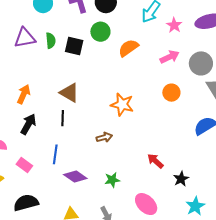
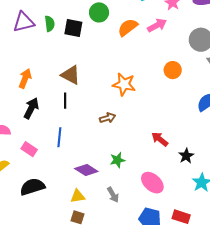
pink arrow: (170, 57) -> (157, 25), moved
purple diamond: (75, 177) -> (86, 170), moved

